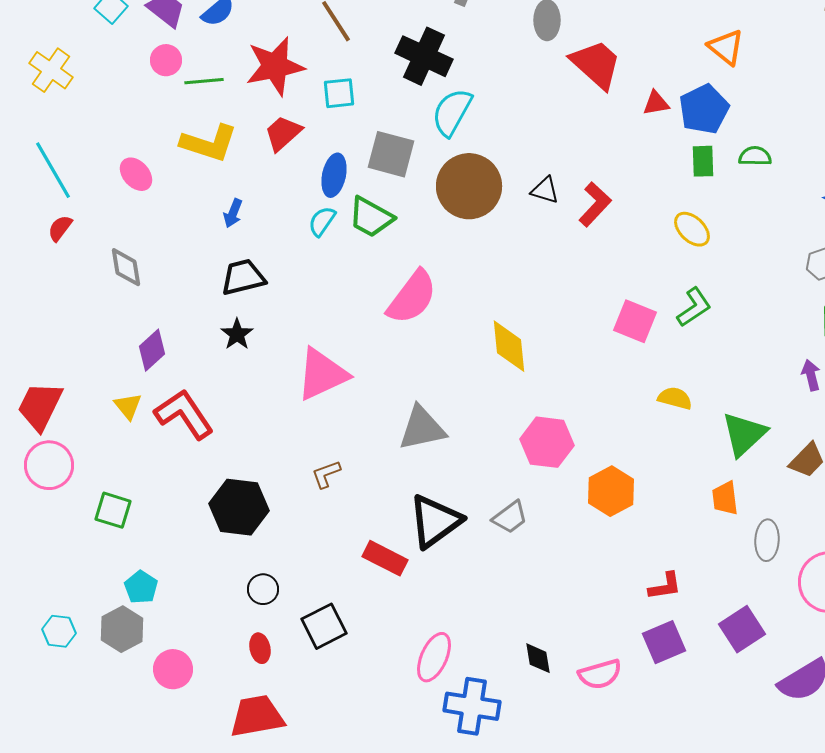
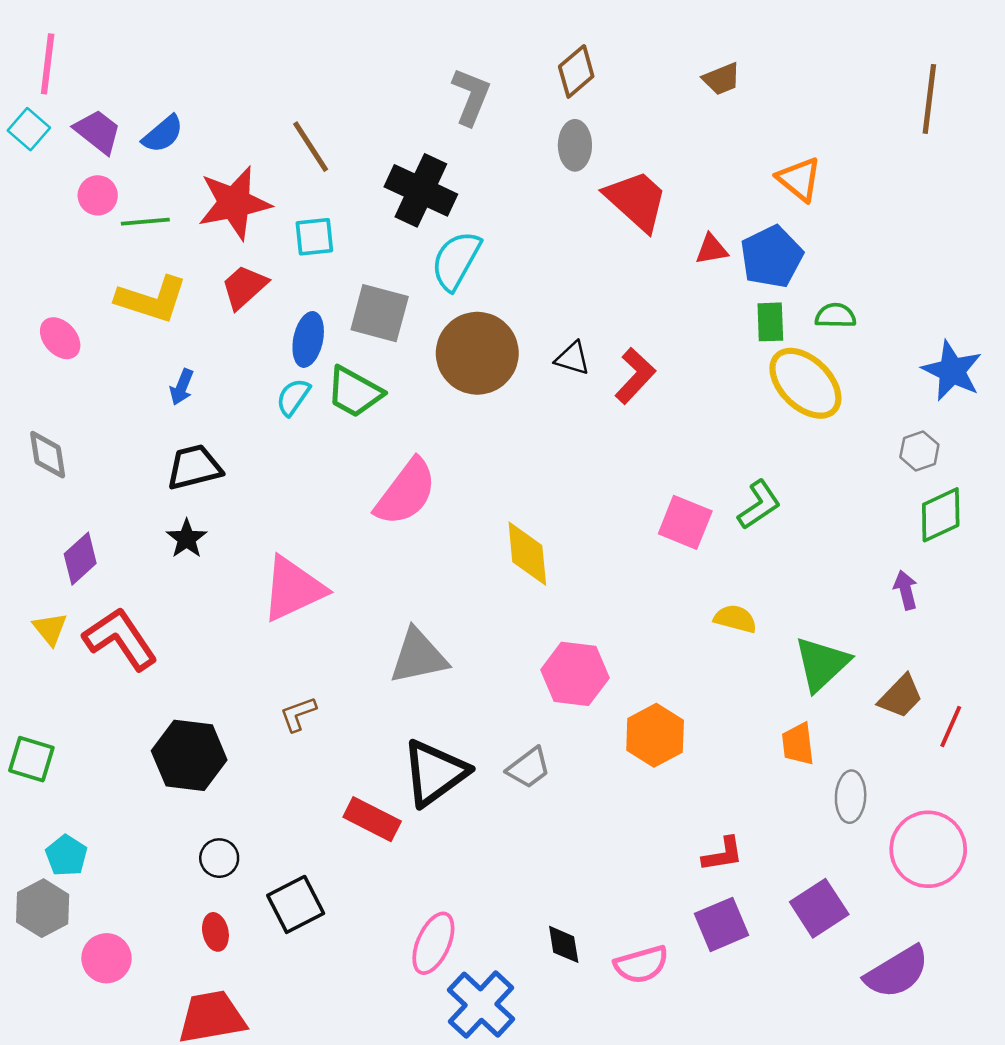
yellow ellipse: (692, 229) -> (805, 383), moved, size x1.6
blue cross: (472, 706) -> (481, 1005), turned 34

